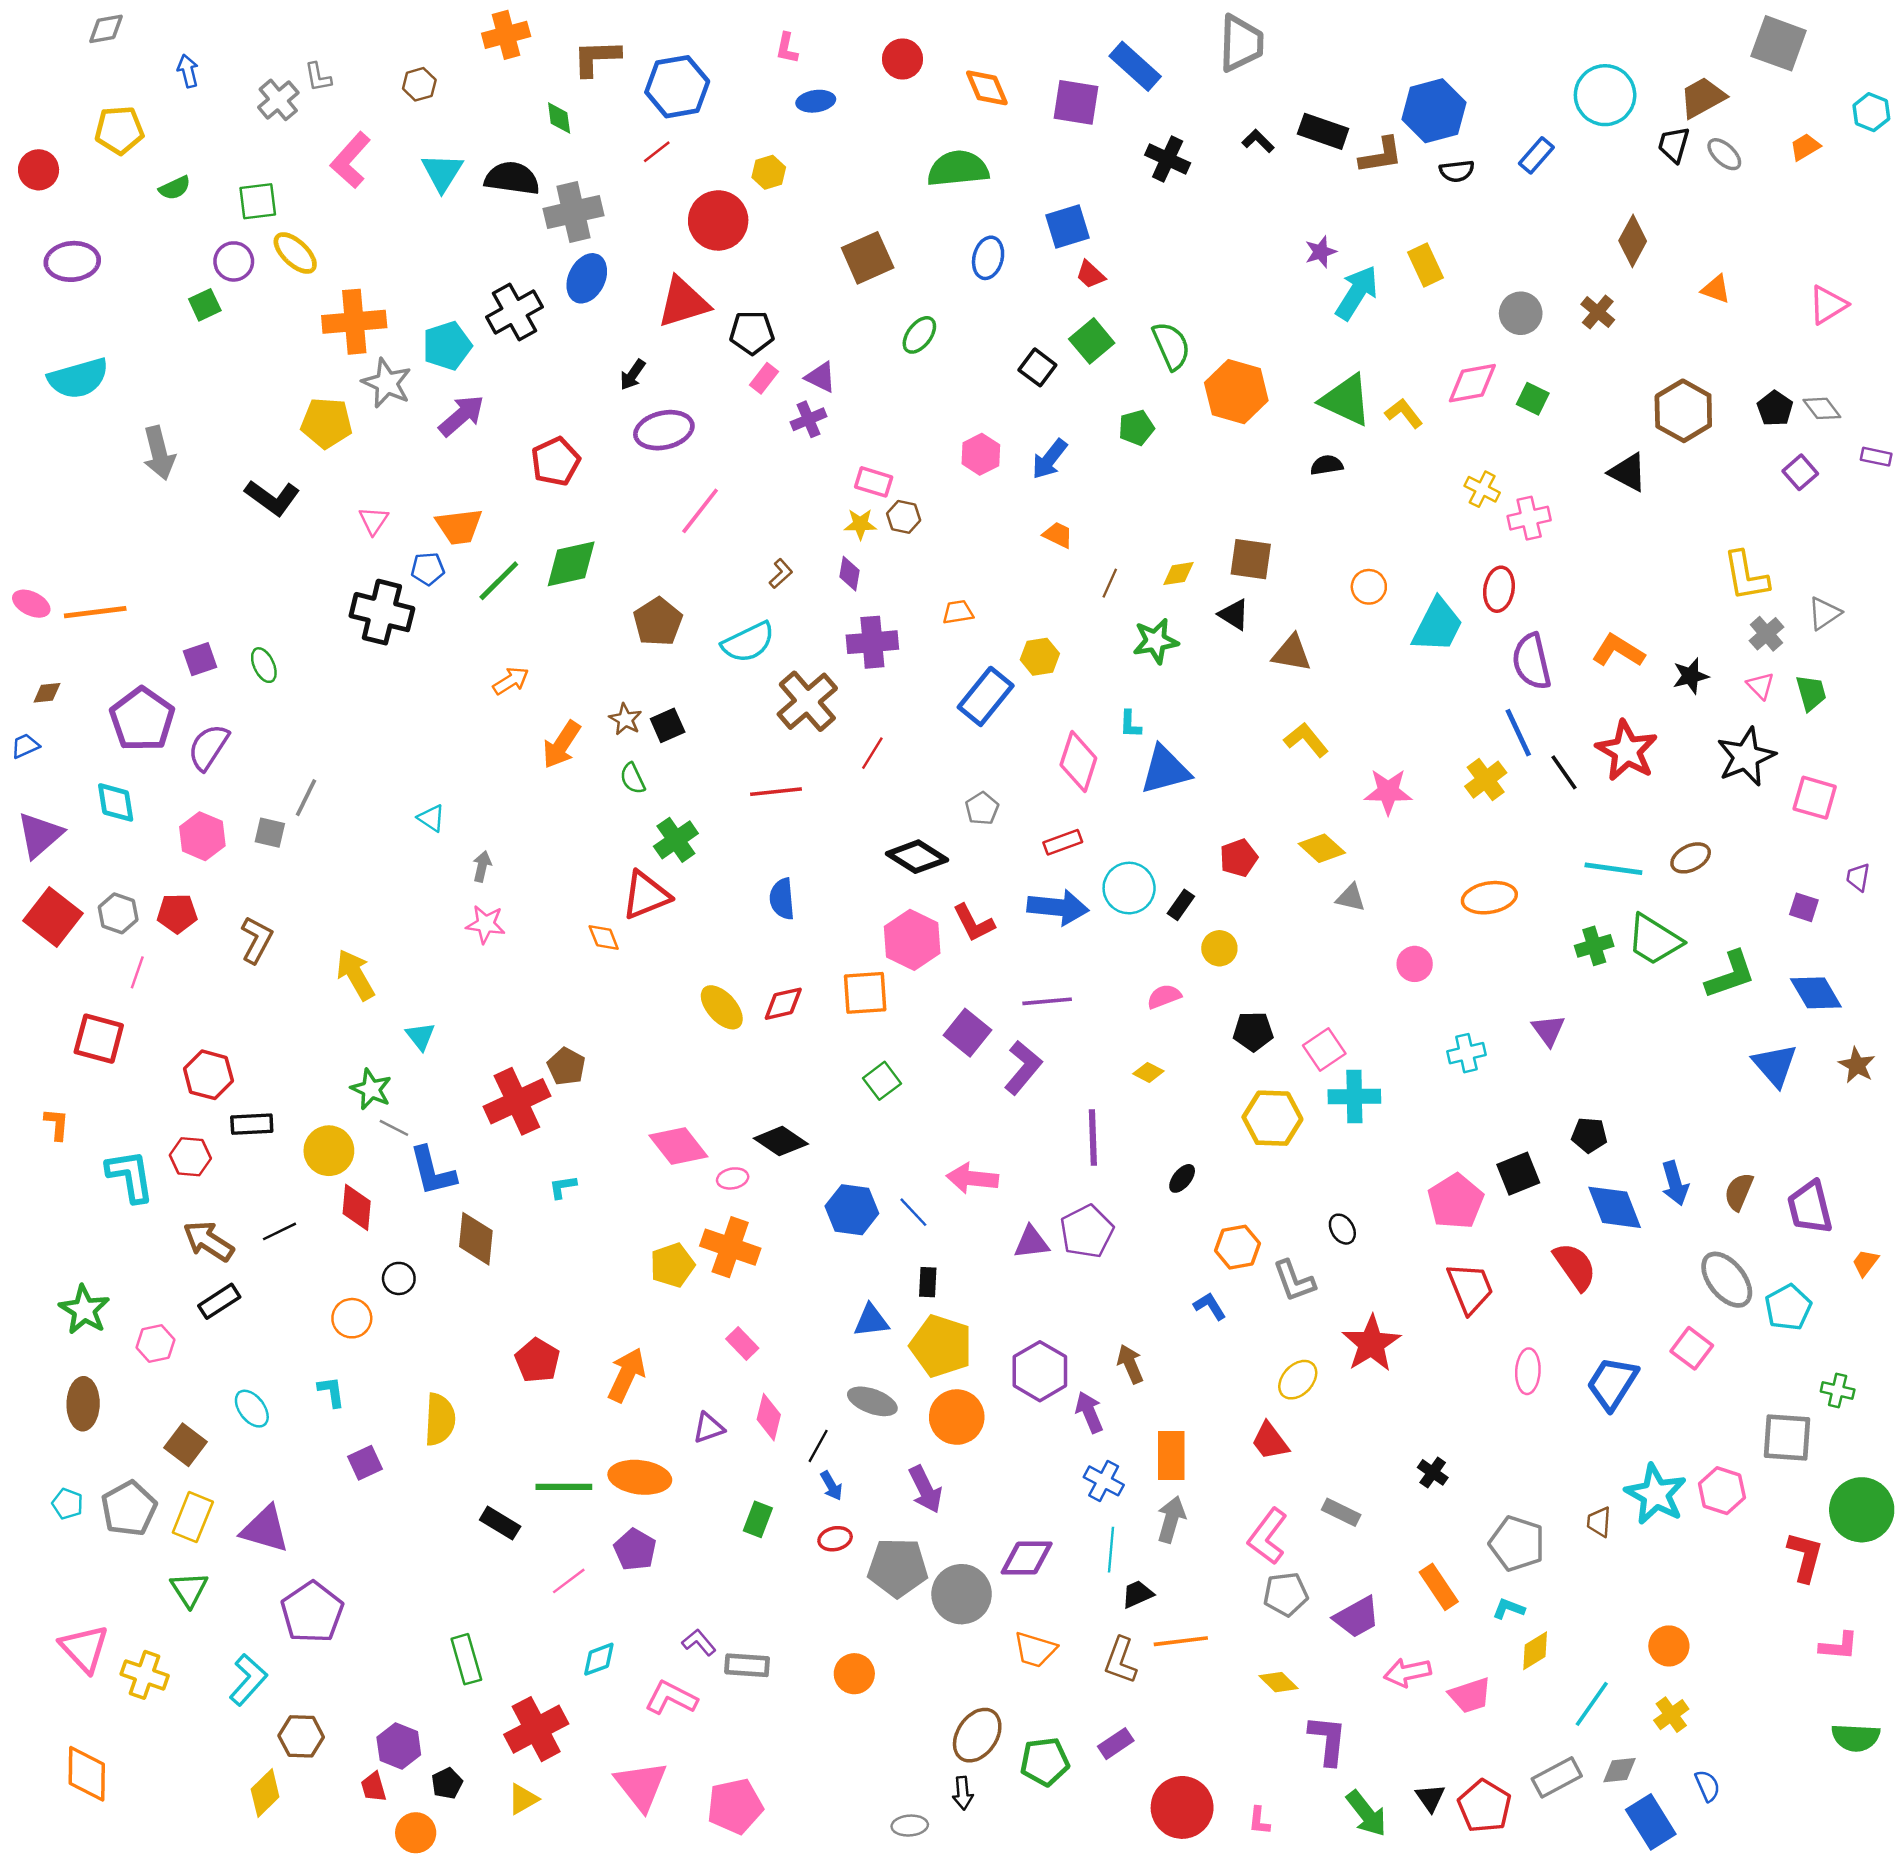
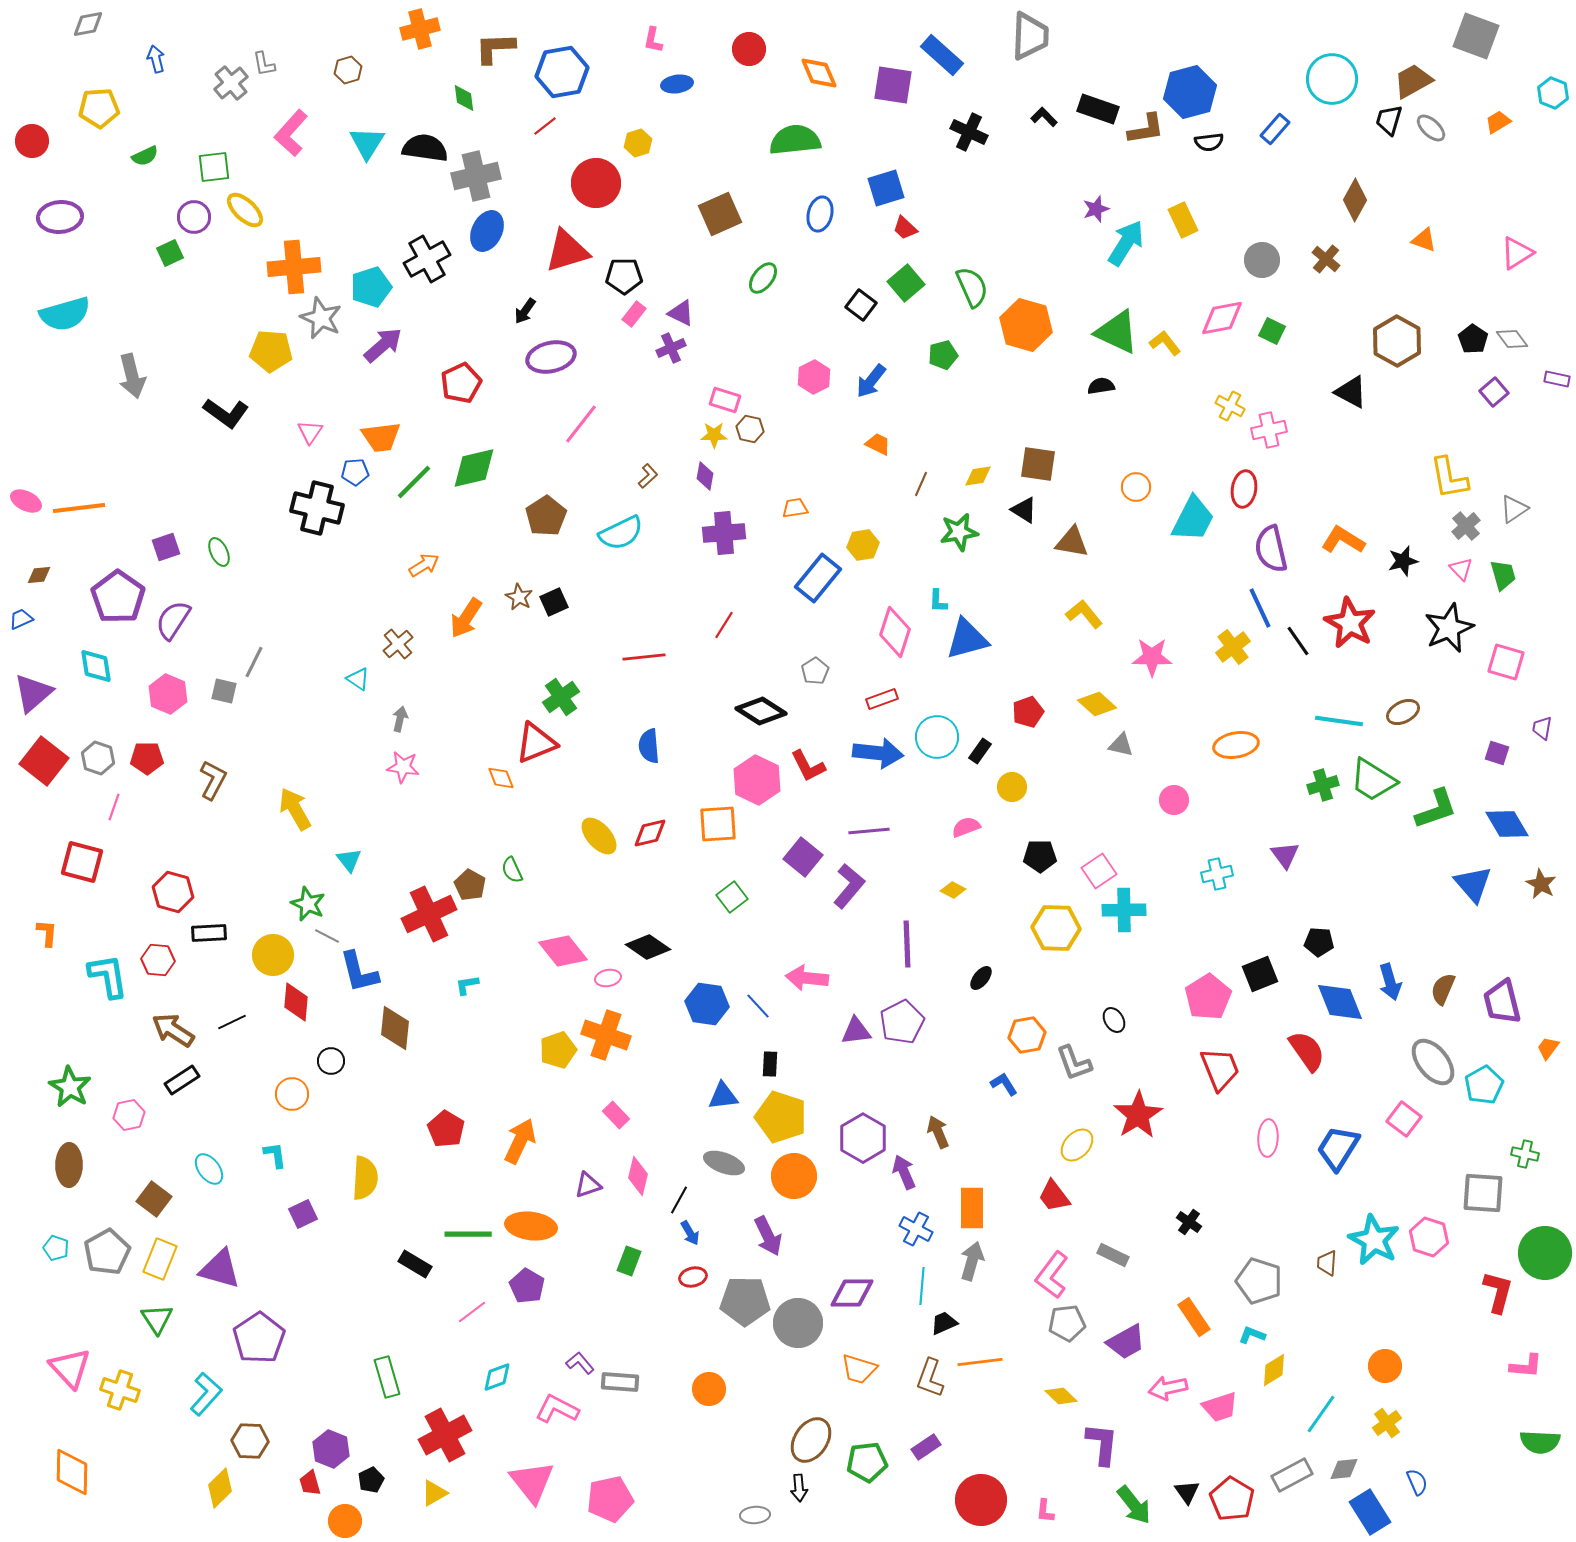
brown cross: (807, 701) -> (398, 644), moved, size x0.6
green semicircle: (633, 778) -> (512, 870), moved

